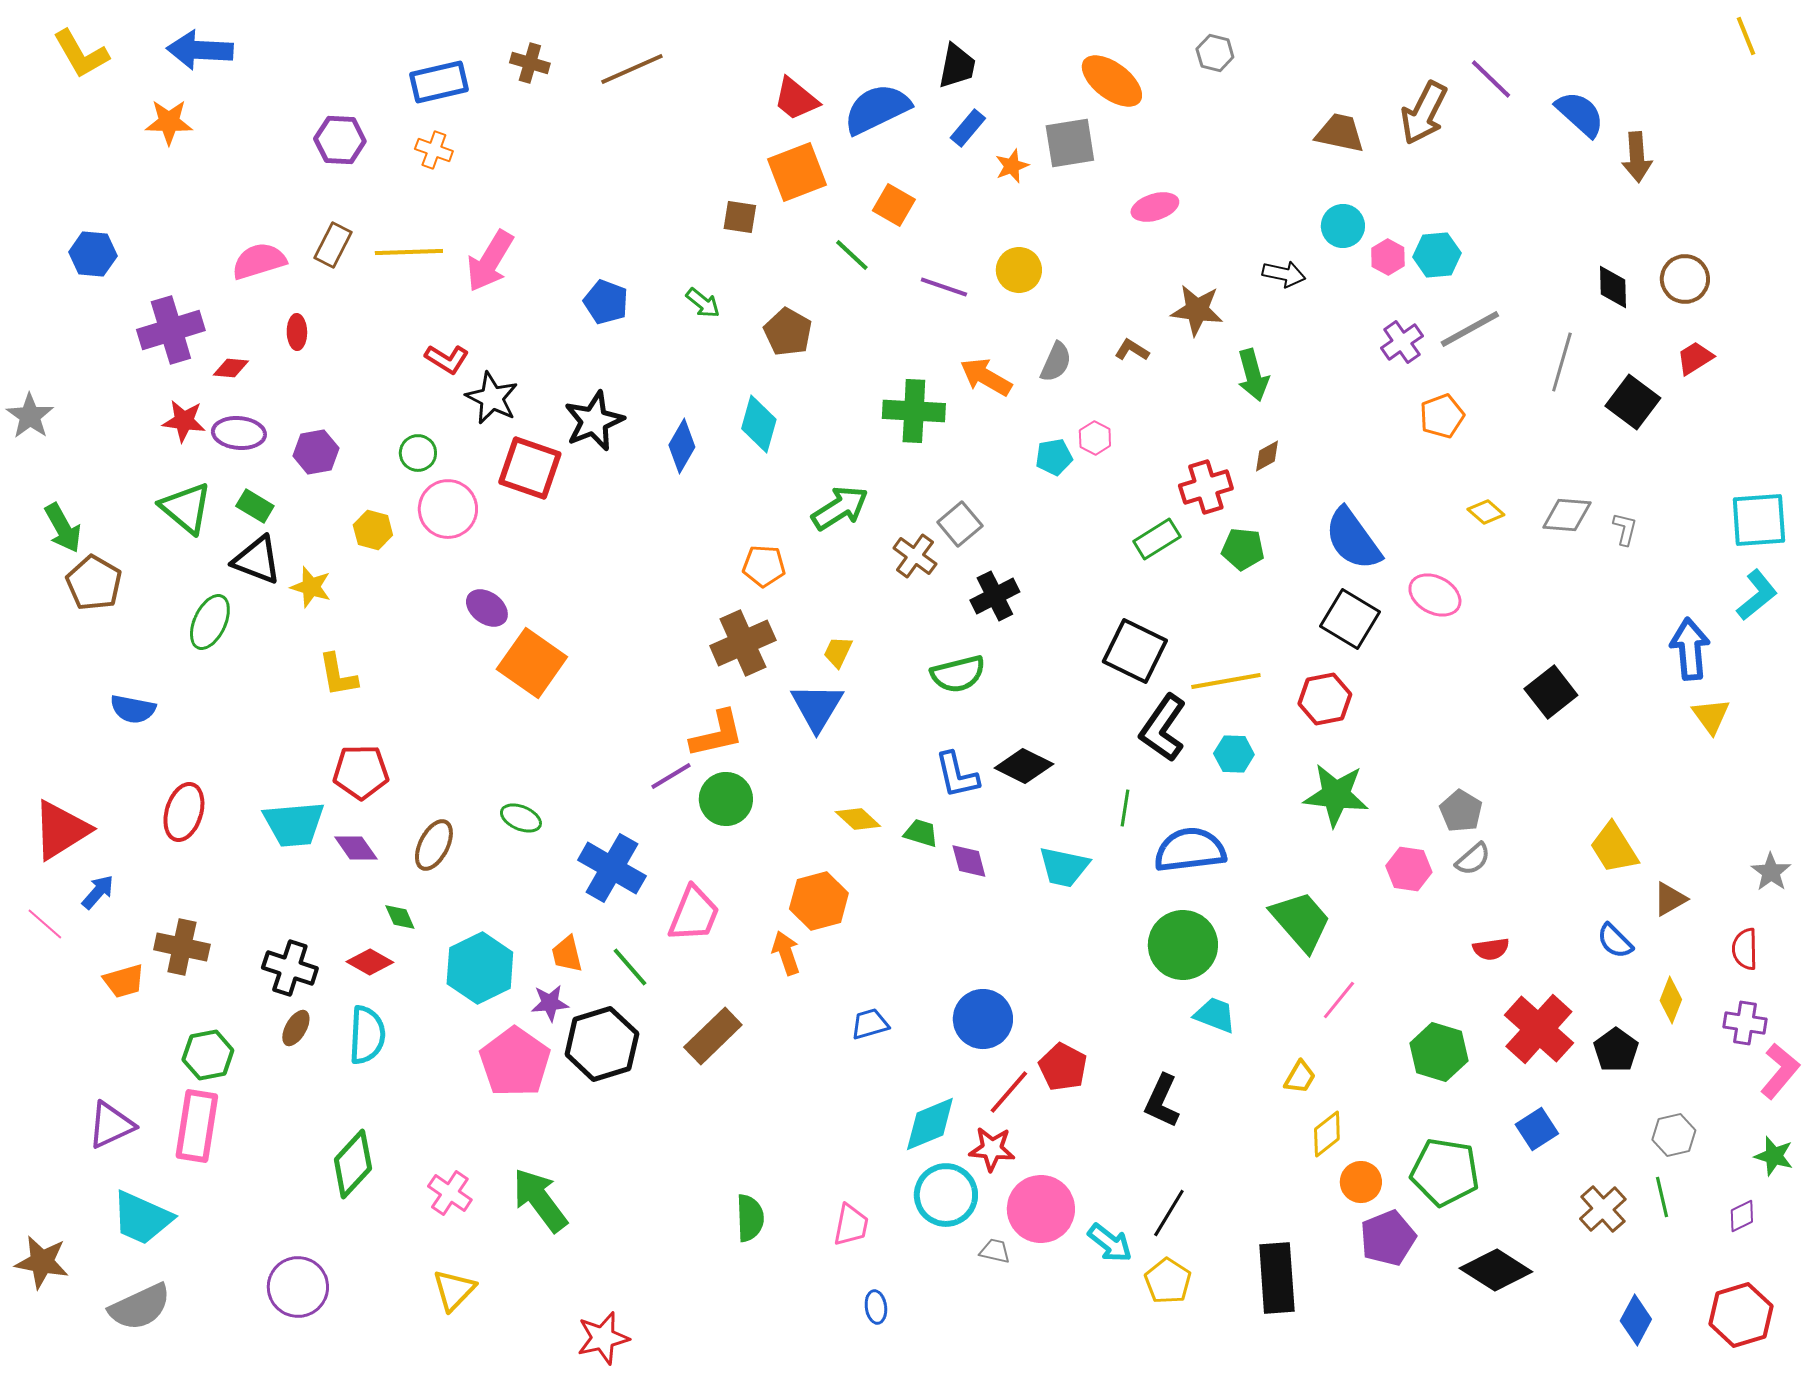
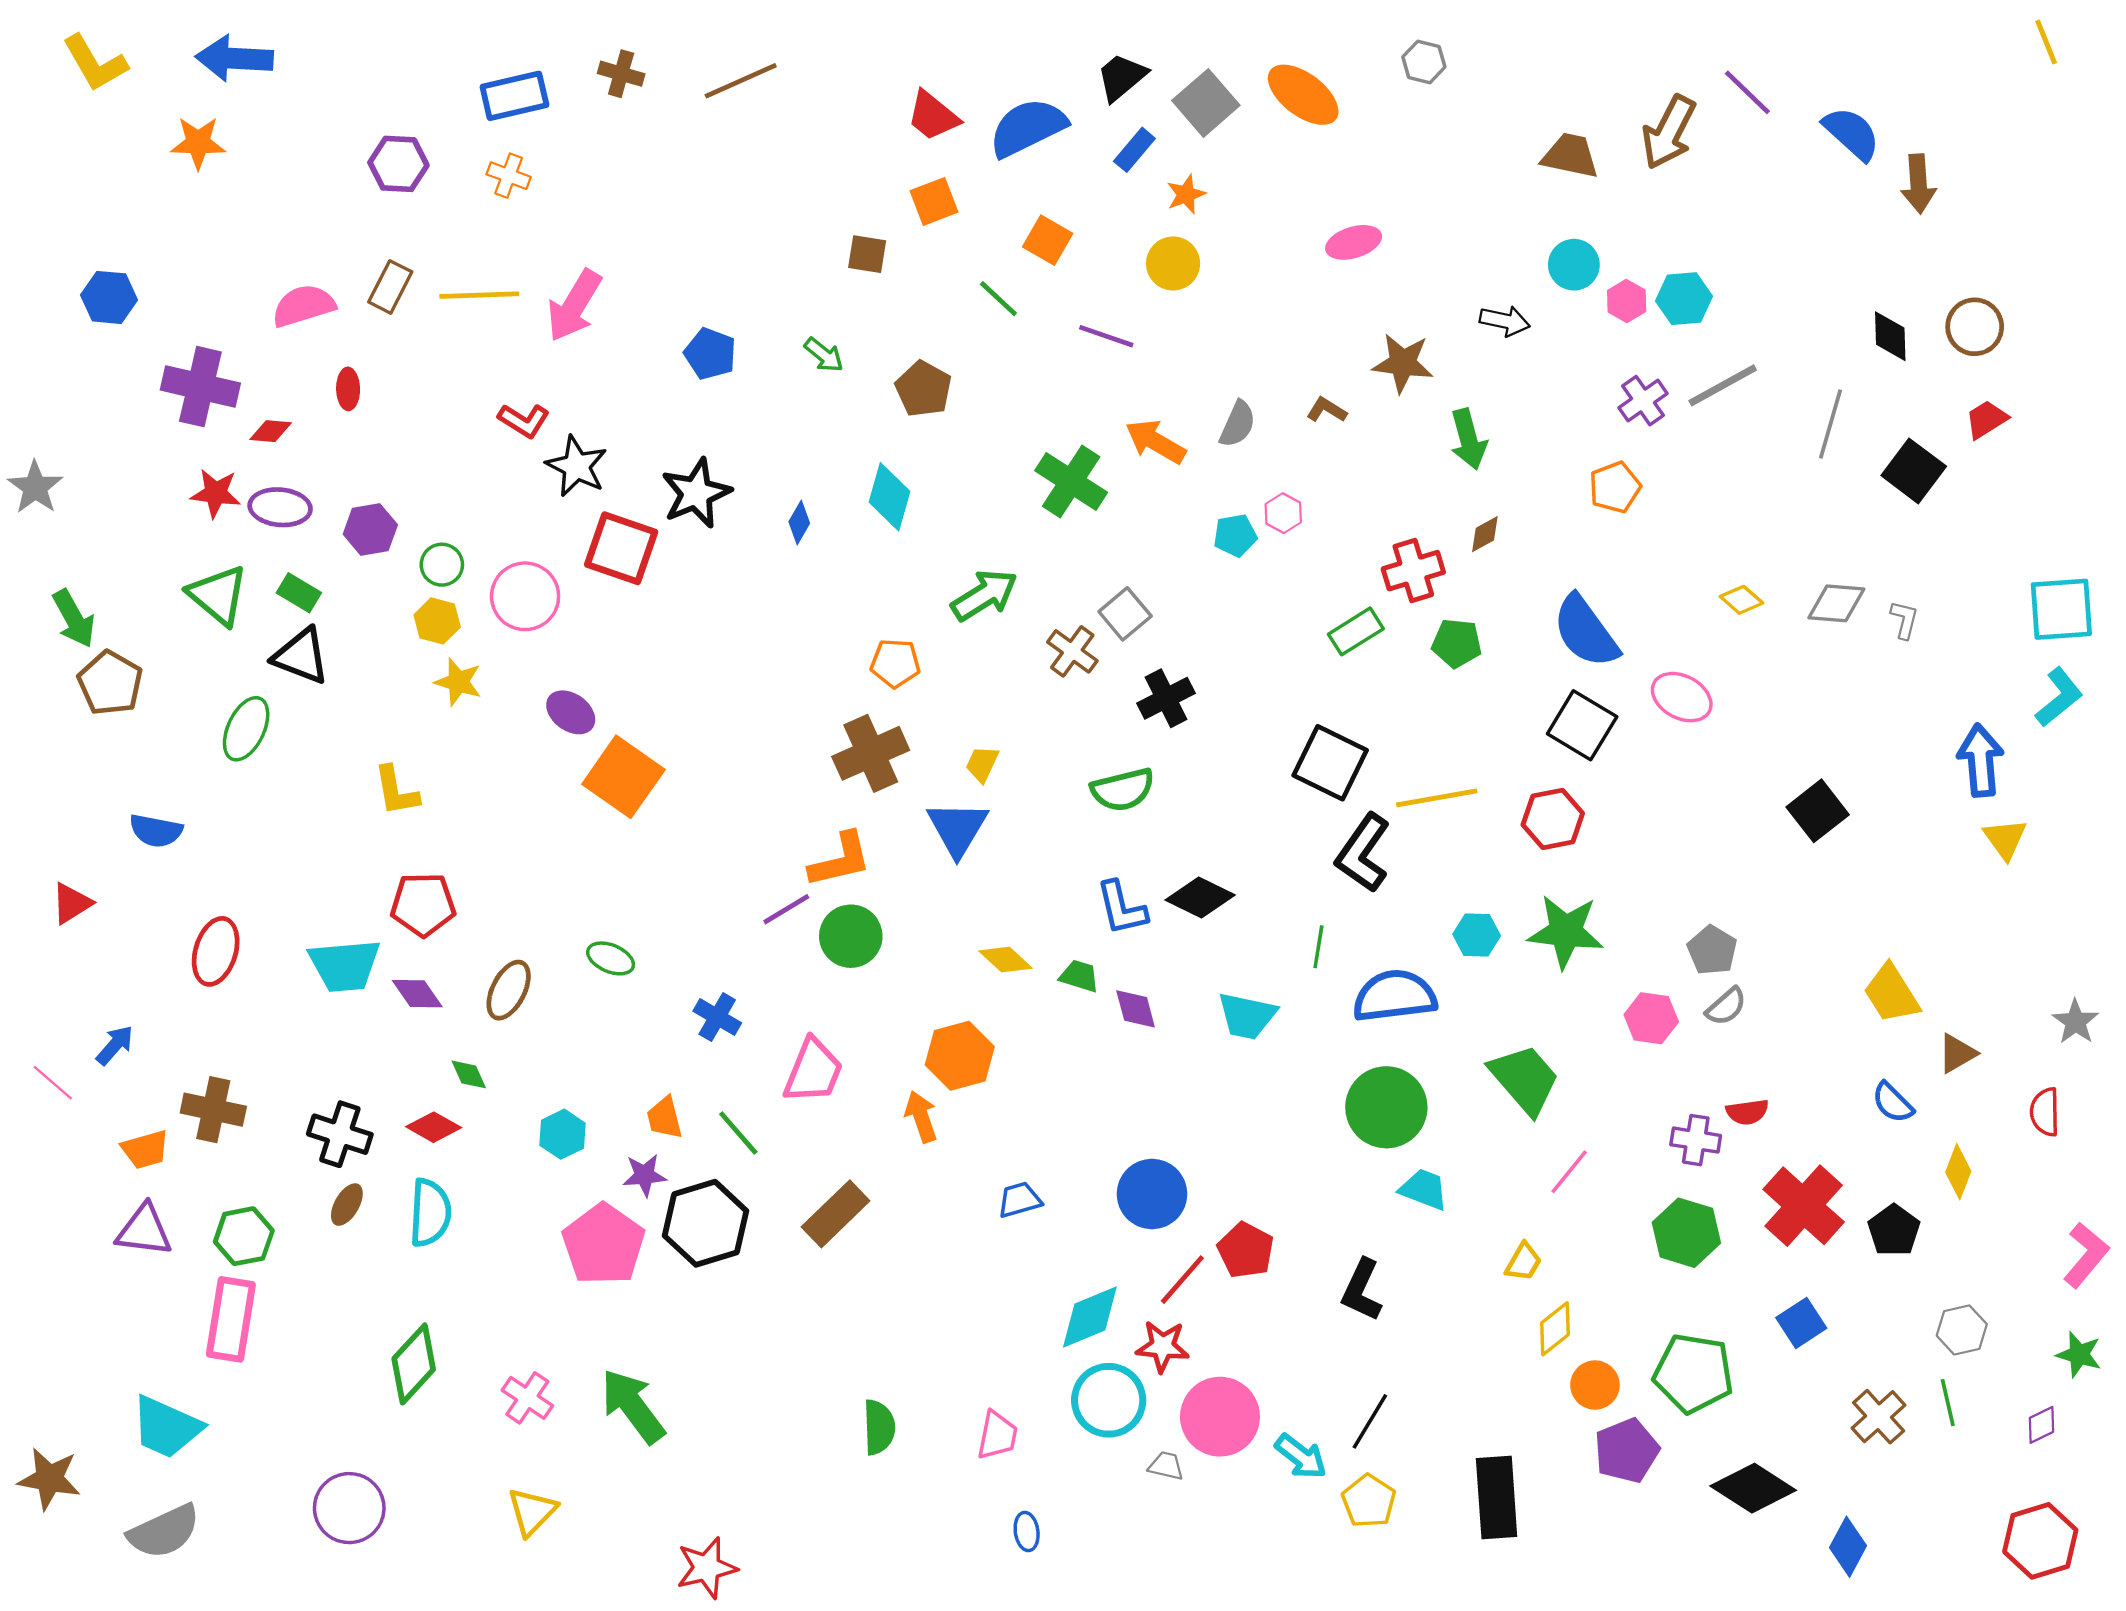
black trapezoid: (957, 66) -> (1122, 77), turned -141
gray square: (1070, 143) -> (1206, 103), moved, turned -32
orange square: (797, 172) -> (934, 201), size x0.7
yellow circle: (1019, 270) -> (1173, 263), moved
purple cross: (171, 330) -> (200, 387), turned 30
green cross: (914, 411) -> (1071, 481), turned 30
orange pentagon: (1442, 416) -> (1615, 487), moved
blue diamond: (682, 446) -> (799, 522), size x0.7
green circle: (418, 453) -> (442, 565), moved
yellow star: (311, 587) -> (458, 682), moved
cyan hexagon: (1234, 754) -> (1477, 935), moved
red triangle: (61, 830) -> (71, 903), moved, size x0.6
blue cross: (612, 868) -> (717, 1017), size x0.6
cyan hexagon: (480, 968) -> (563, 1134), size x0.6
purple cross: (1745, 1023) -> (1696, 1140), moved
purple triangle: (111, 1125) -> (144, 1230), moved, turned 32
blue diamond: (1636, 1320) -> (1848, 1547), moved

